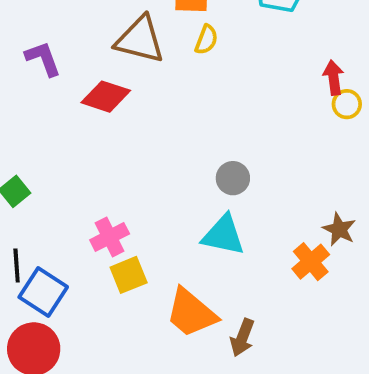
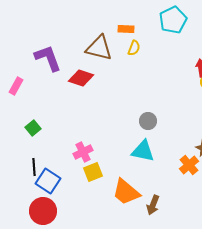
purple L-shape: (43, 59) -> (48, 58), size x1.4

